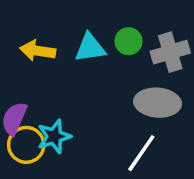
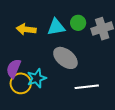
gray ellipse: (158, 103) -> (65, 58), moved, turned 35
white line: (141, 153) -> (87, 87), turned 50

